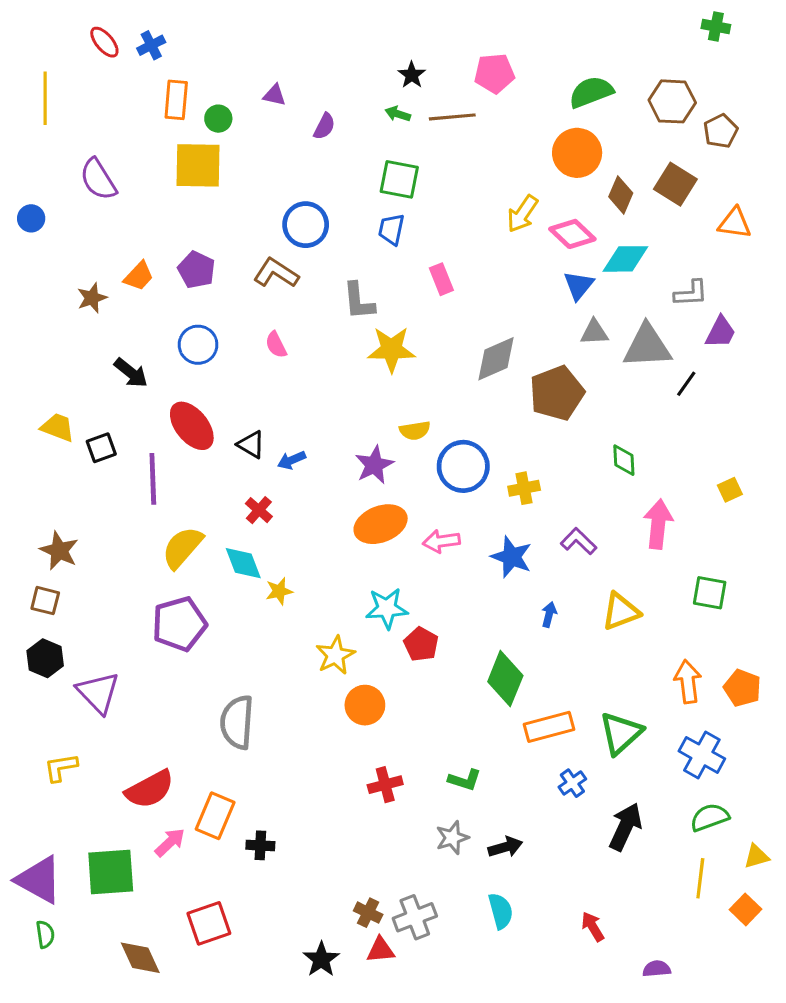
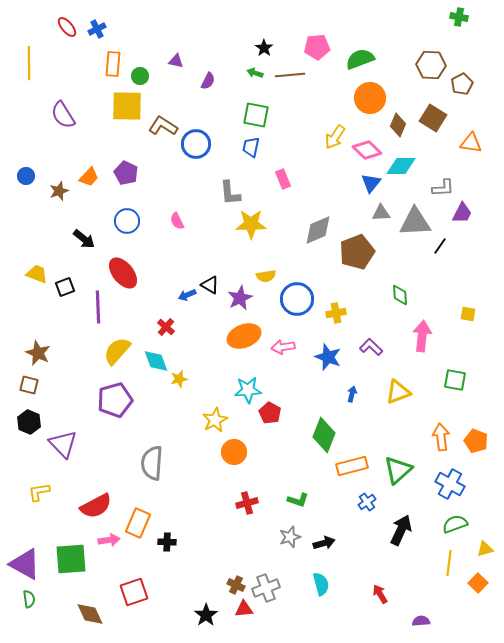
green semicircle: (591, 92) -> (360, 59), moved
blue circle: (31, 218) -> (26, 176), moved
brown L-shape: (276, 273) -> (163, 126), moved
black triangle: (251, 445) -> (210, 285), moved
yellow square: (730, 490) -> (468, 314), turned 35
pink arrow: (170, 842) -> (109, 540), turned 35

